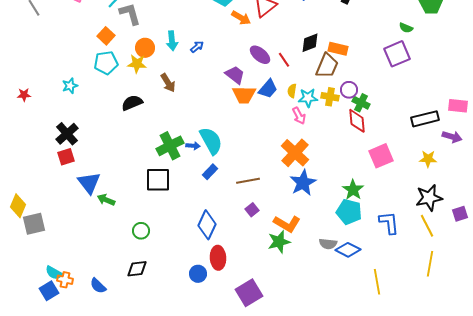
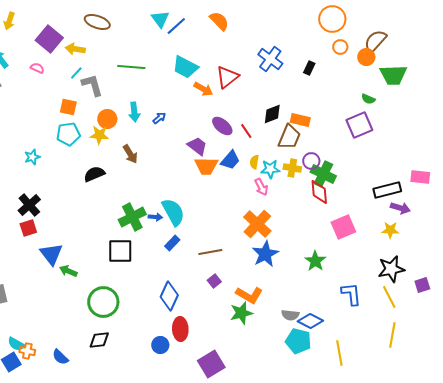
orange square: (106, 36) -> (68, 107), turned -30
green cross: (361, 103) -> (323, 174), size x1.4
purple arrow: (452, 137) -> (400, 208), moved
cyan pentagon: (349, 212) -> (298, 341), moved
green circle: (141, 231) -> (103, 302), size x1.8

